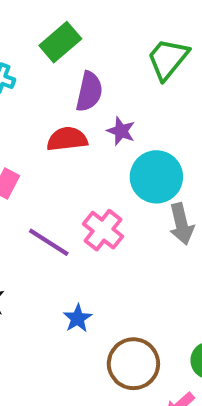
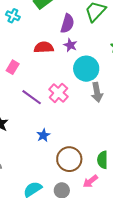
purple semicircle: (89, 92) -> (67, 23), moved

